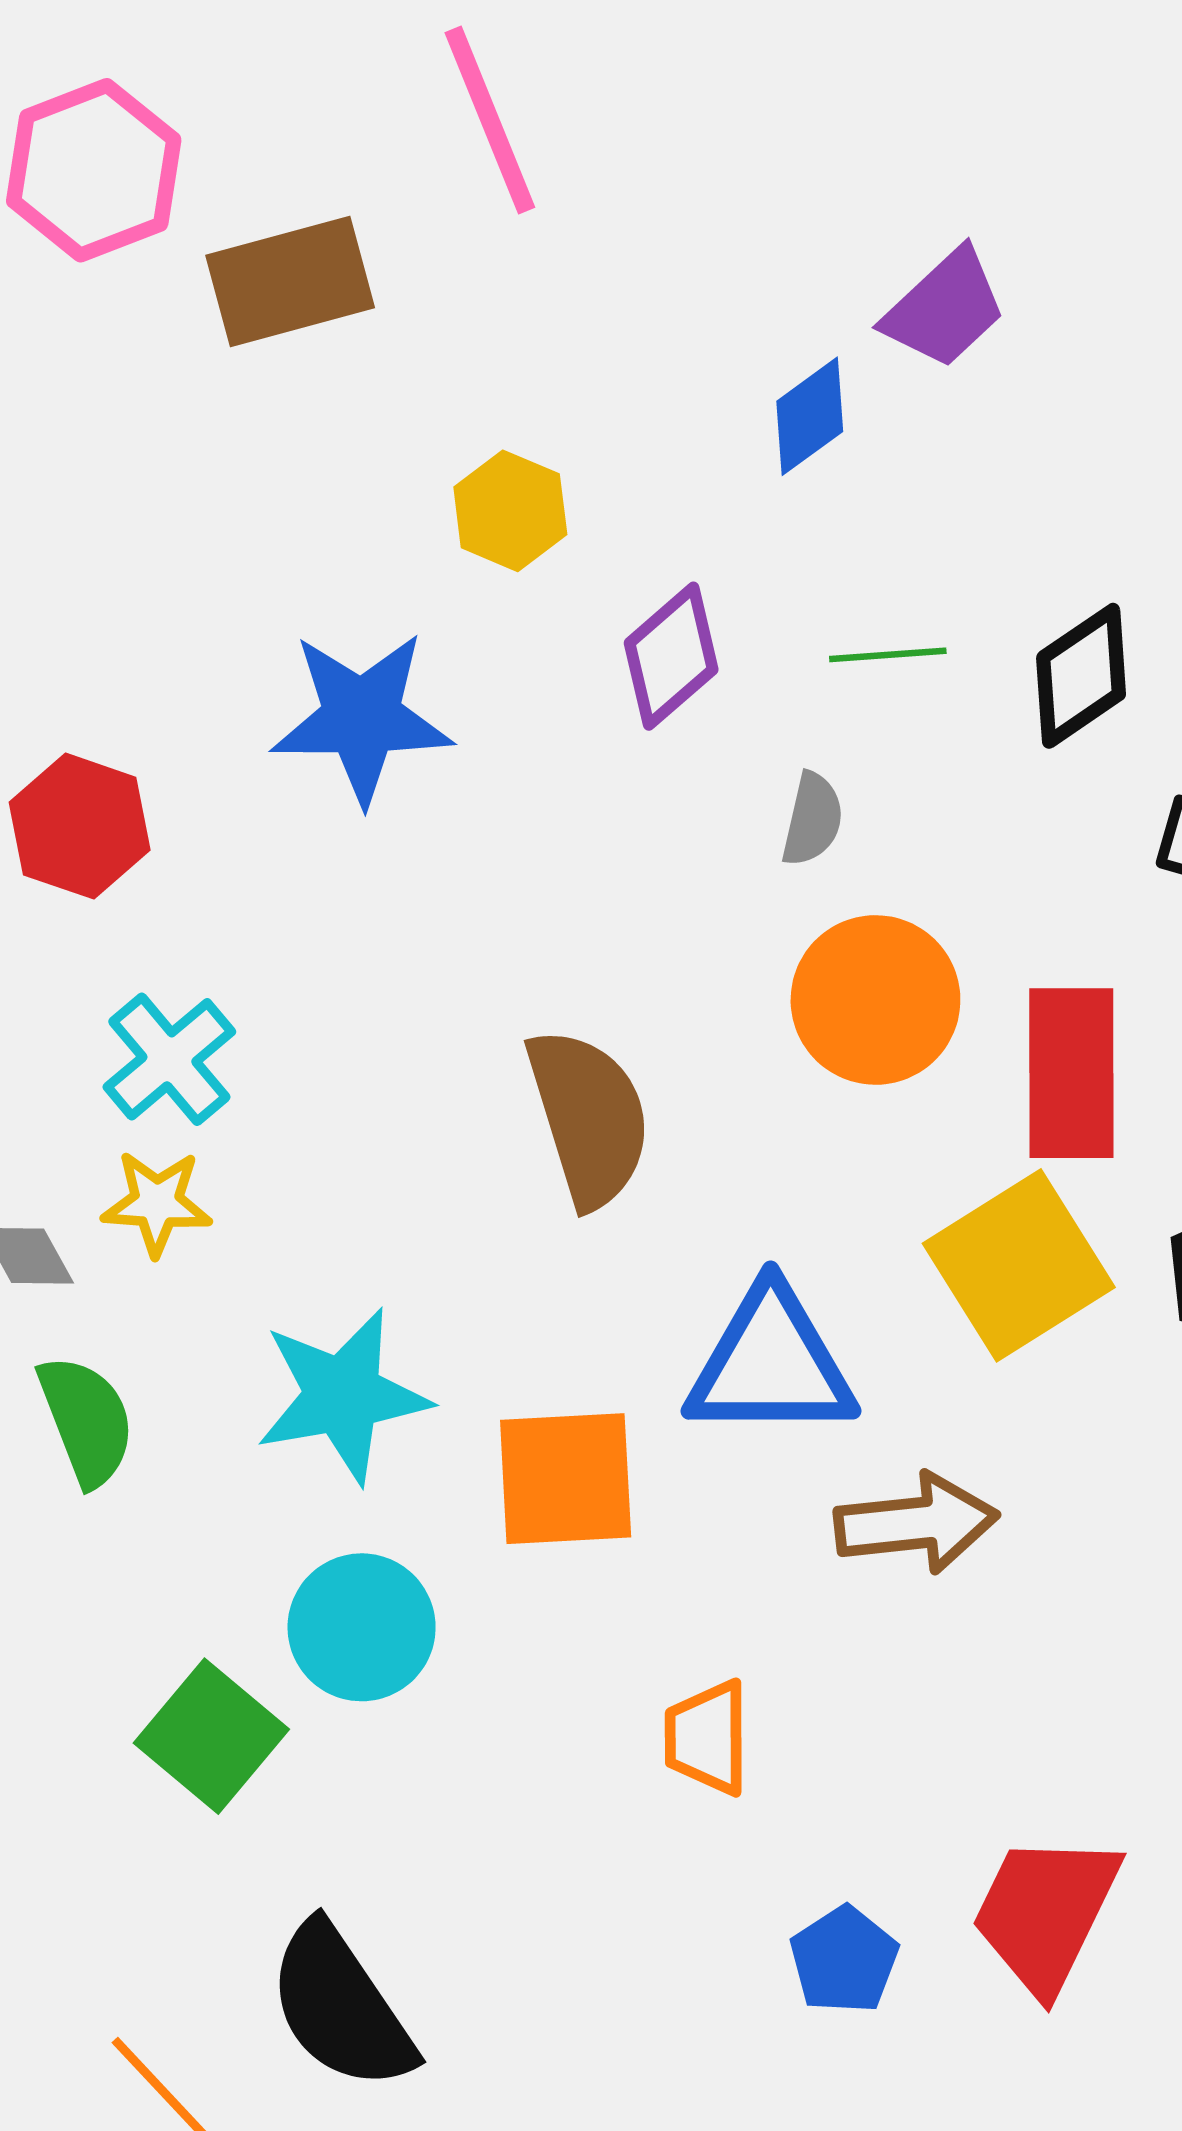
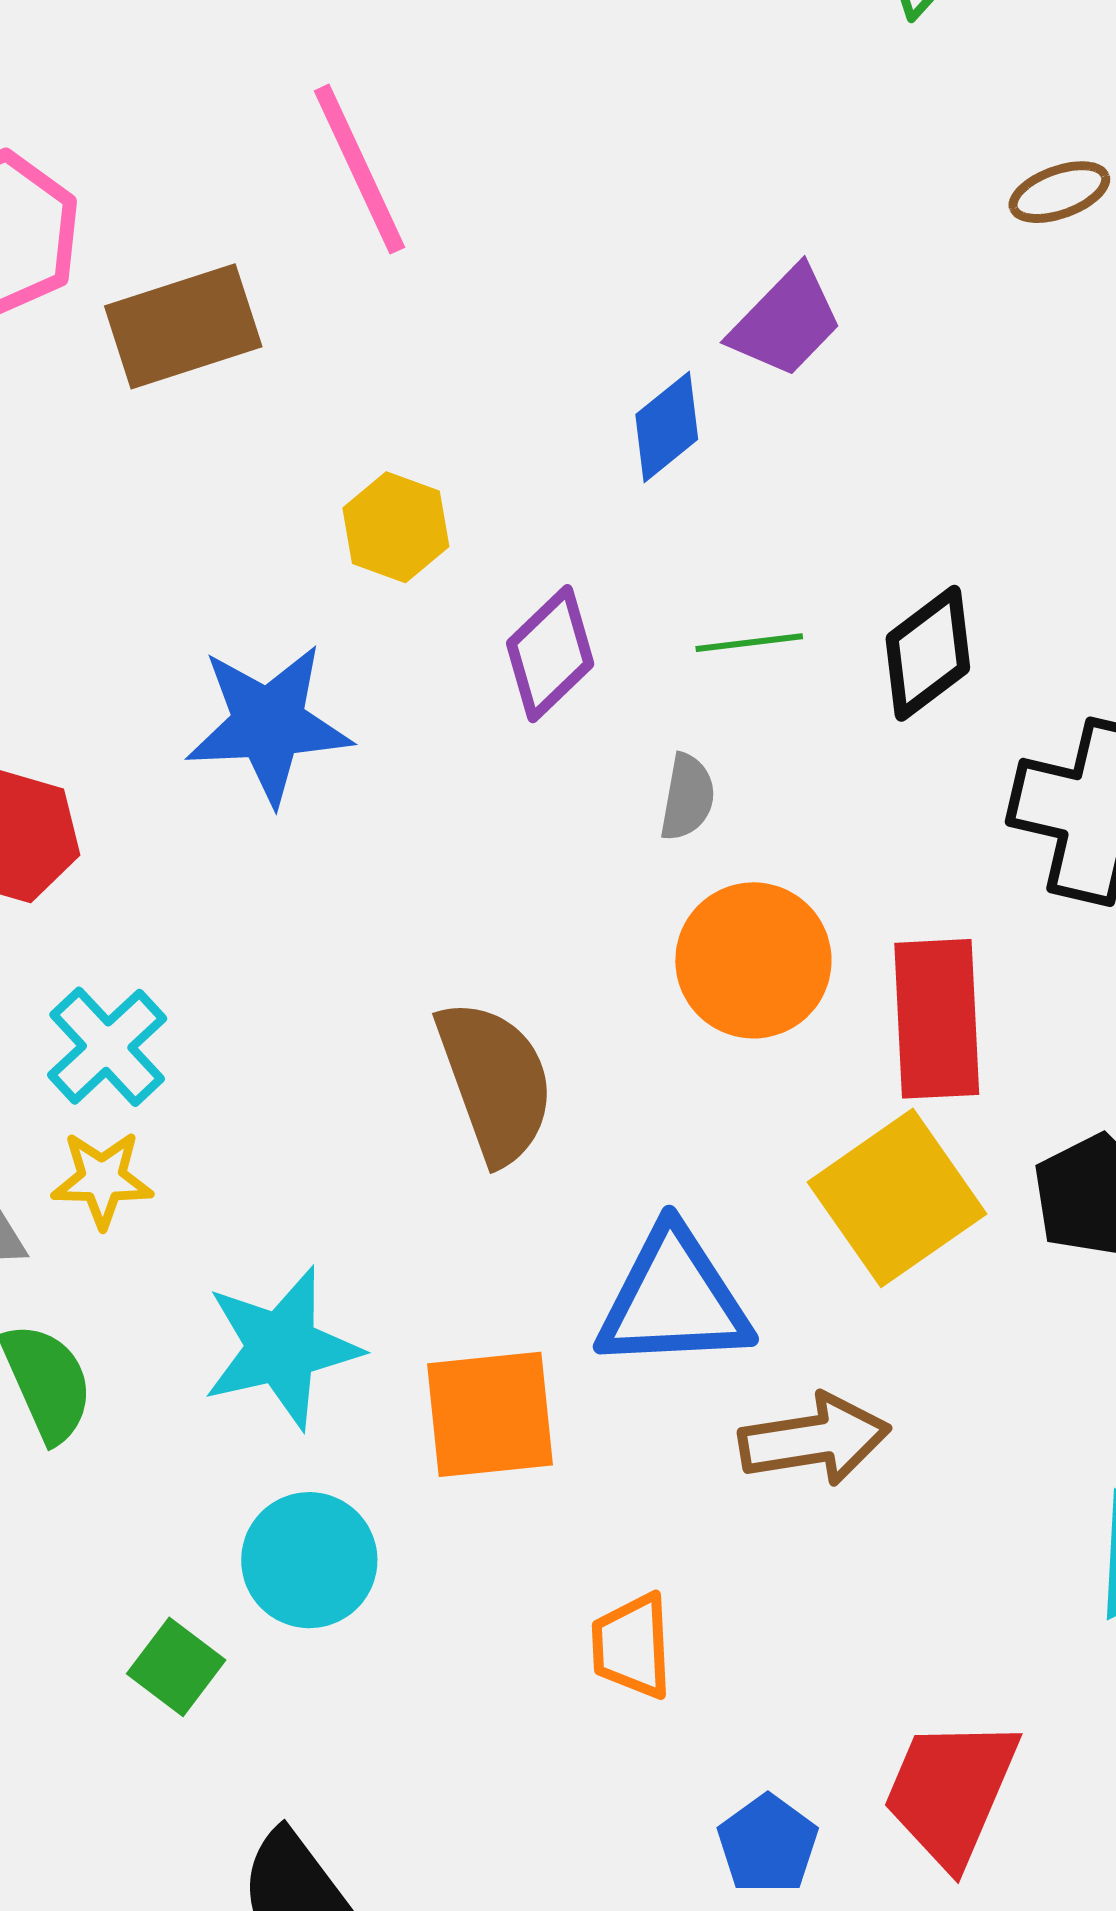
green square: (211, 1736) -> (176, 1667), size x0.7

